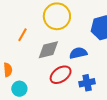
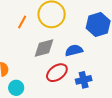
orange line: (22, 35) -> (22, 22), moved

